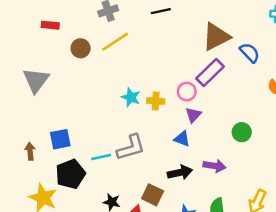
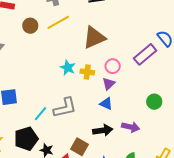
brown triangle: (216, 37) -> (94, 38), moved
purple rectangle: (210, 73) -> (145, 54), moved
purple triangle: (193, 115) -> (109, 84), moved
cyan line: (101, 157) -> (41, 114), turned -42
black pentagon: (71, 174) -> (26, 139), moved

